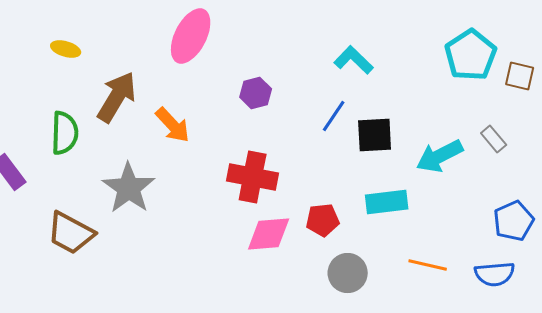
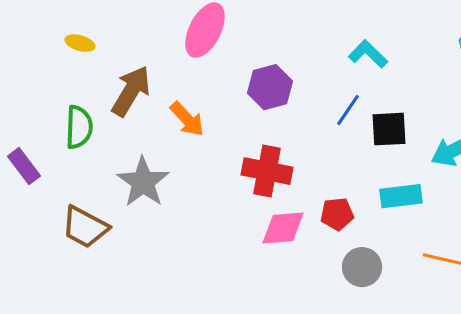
purple hexagon: (256, 93) -> (270, 87), size x1.4

